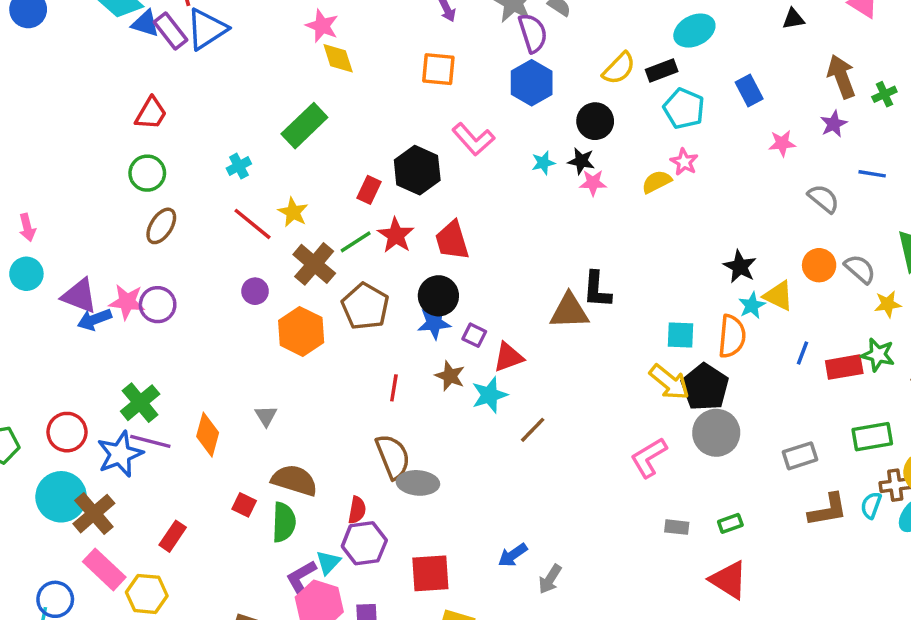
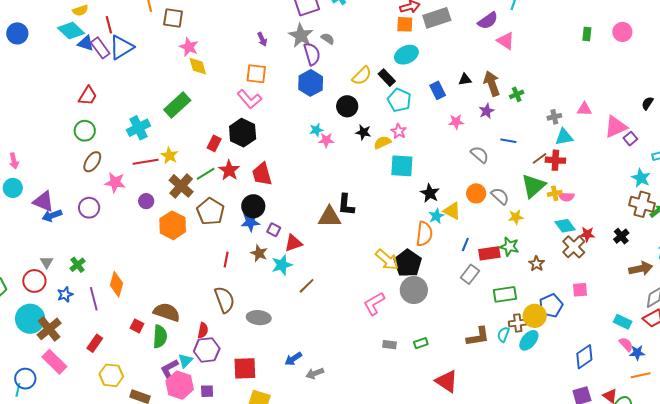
black triangle: (793, 19) -> (465, 79), moved
black rectangle: (662, 70) -> (387, 78), turned 66
pink L-shape: (473, 139) -> (249, 99), moved
black star: (581, 161) -> (363, 132), moved
cyan cross: (239, 166) -> (138, 128), size x1.6
pink star: (593, 183) -> (326, 140), moved
red line: (253, 224) -> (146, 162), turned -50
pink star: (127, 302) -> (115, 182), moved
cyan square: (680, 335) -> (402, 166), moved, size x1.4
green cross: (140, 403) -> (78, 265), size x0.7
gray triangle: (266, 416) -> (47, 262), moved
purple line: (150, 441) -> (94, 299), moved, turned 60
blue star: (120, 454) -> (65, 295), size x0.6
gray rectangle: (800, 456) -> (470, 274), moved, turned -36
gray ellipse: (418, 483) -> (259, 318), moved
gray arrow: (550, 579) -> (315, 373), turned 36
red triangle: (729, 580) -> (447, 381), moved
yellow hexagon: (147, 594) -> (111, 375), moved

